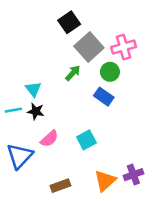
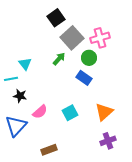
cyan triangle: (33, 89) -> (25, 64), moved
cyan line: (13, 110) -> (11, 79), moved
black star: (36, 111) -> (20, 96), moved
orange triangle: (105, 181) -> (104, 112), moved

